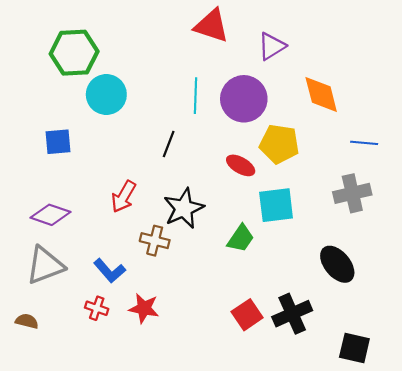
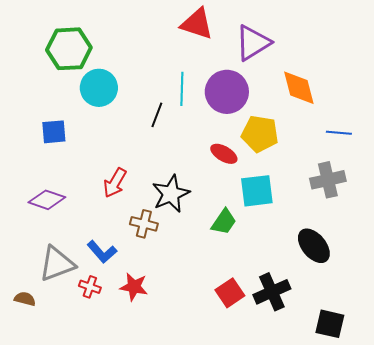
purple triangle: (272, 46) -> (253, 43), size x1.4
black line: (169, 144) -> (157, 115), moved
gray triangle: (45, 265) -> (57, 264), moved

